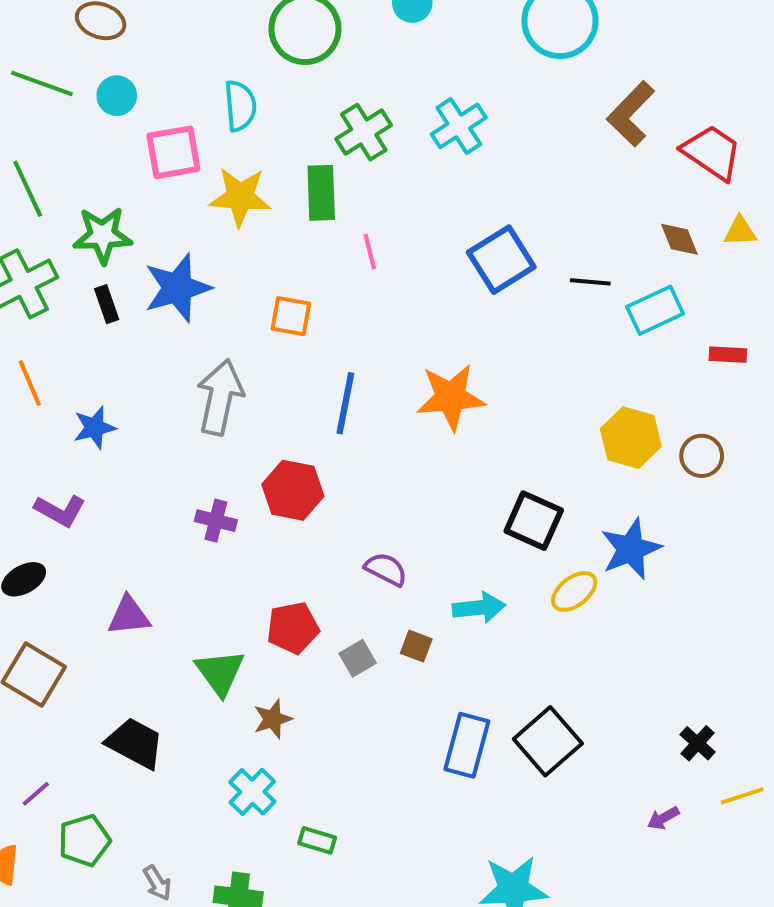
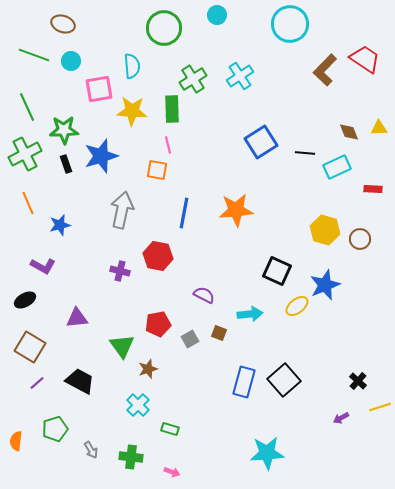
red trapezoid: (712, 152) -> (365, 59), moved
pink line: (370, 251) -> (168, 145), moved
purple line: (36, 794) -> (37, 383), moved

